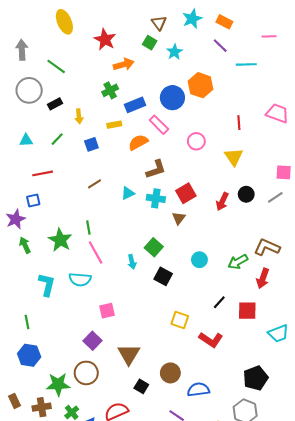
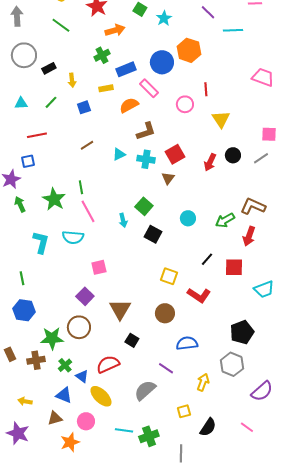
green line: (56, 66) -> (61, 25), moved
red line: (239, 123) -> (206, 89), moved
brown circle: (170, 373) -> (165, 313), moved

